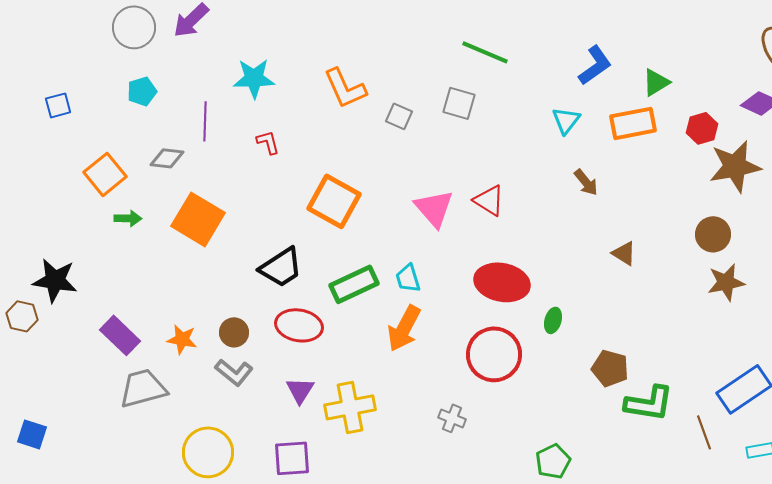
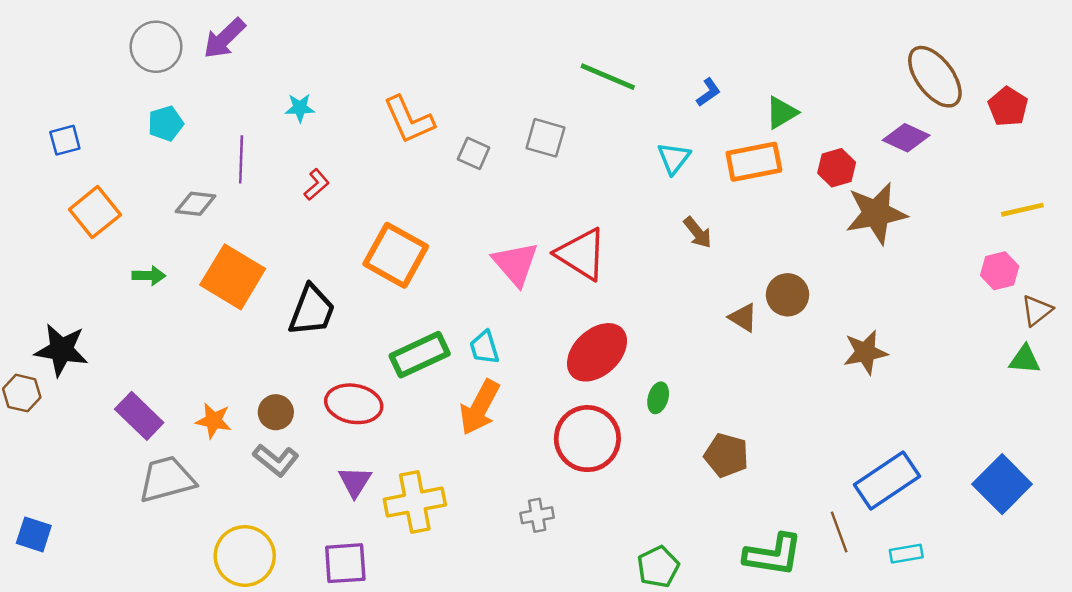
green line: (485, 52) -> (608, 77), moved
blue L-shape: (595, 65) -> (708, 92), size x0.6
cyan star: (254, 78) -> (300, 108), size x0.6
red L-shape: (268, 142) -> (317, 185), turned 64
orange square: (105, 174) -> (95, 212), moved
red triangle: (489, 200) -> (581, 254), size x1.4
brown circle: (713, 234) -> (788, 295), moved
black trapezoid: (281, 267) -> (312, 310), moved, turned -36
red ellipse: (502, 282) -> (597, 352), turned -54
green L-shape: (649, 403) -> (773, 555), moved
gray cross: (452, 418) -> (537, 515), turned -32

